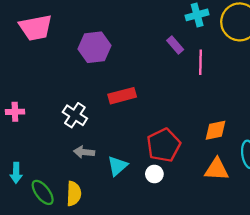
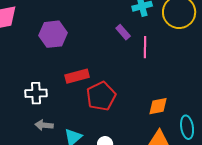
white cross: (75, 115) -> (36, 93), turned -35
red pentagon: (164, 145) -> (101, 96), moved

